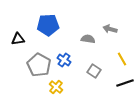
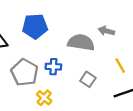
gray semicircle: (88, 39) -> (81, 42), size x1.6
blue cross: (64, 60) -> (53, 67), turned -32

